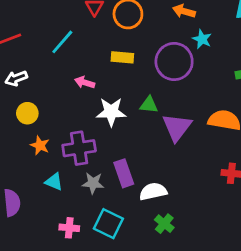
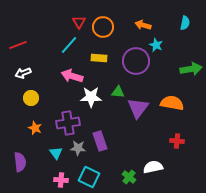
cyan line: (62, 42) -> (69, 45), moved
pink arrow: (85, 82) -> (72, 76), size x1.5
orange star: (40, 145) -> (35, 128), moved
cyan triangle: (54, 182) -> (56, 153), moved, turned 32
white semicircle: (153, 191) -> (153, 167), moved

